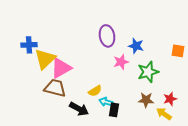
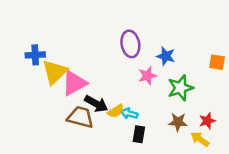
brown trapezoid: (55, 88) -> (80, 117), moved
cyan arrow: (106, 102) -> (129, 113), moved
black arrow: (79, 109) -> (96, 104), moved

